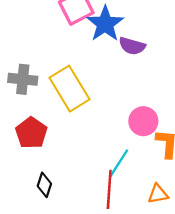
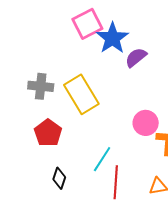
purple semicircle: (132, 46) -> (136, 57), turned 125
cyan line: (119, 163) -> (102, 159), moved

